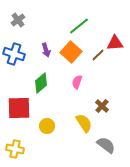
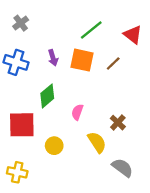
red triangle: (115, 43) -> (133, 35), moved, turned 42
orange square: (71, 52) -> (82, 60), turned -30
pink semicircle: (77, 82) -> (77, 112), moved

